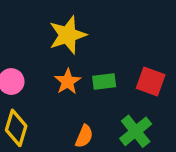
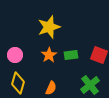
orange semicircle: (84, 136) -> (51, 88), moved

